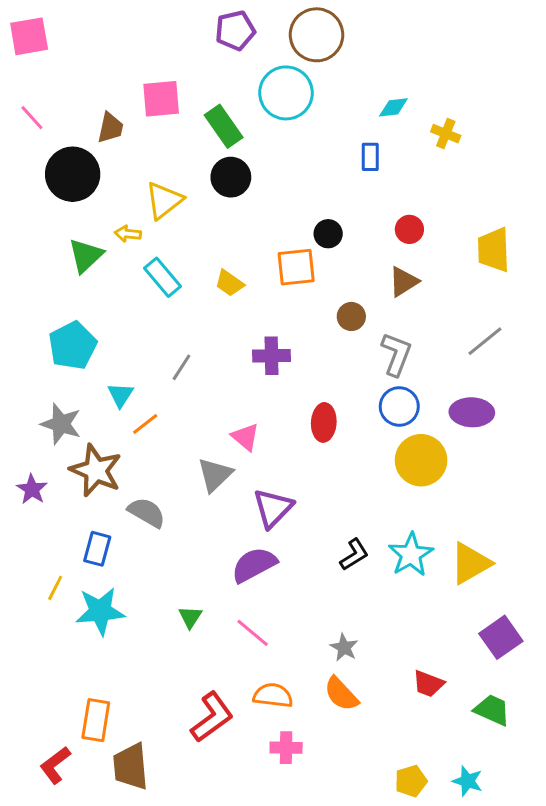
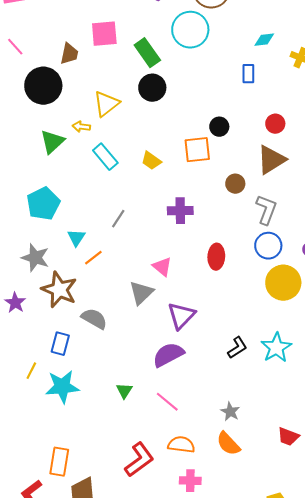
brown triangle: (404, 282) -> (271, 160), size x1.4

